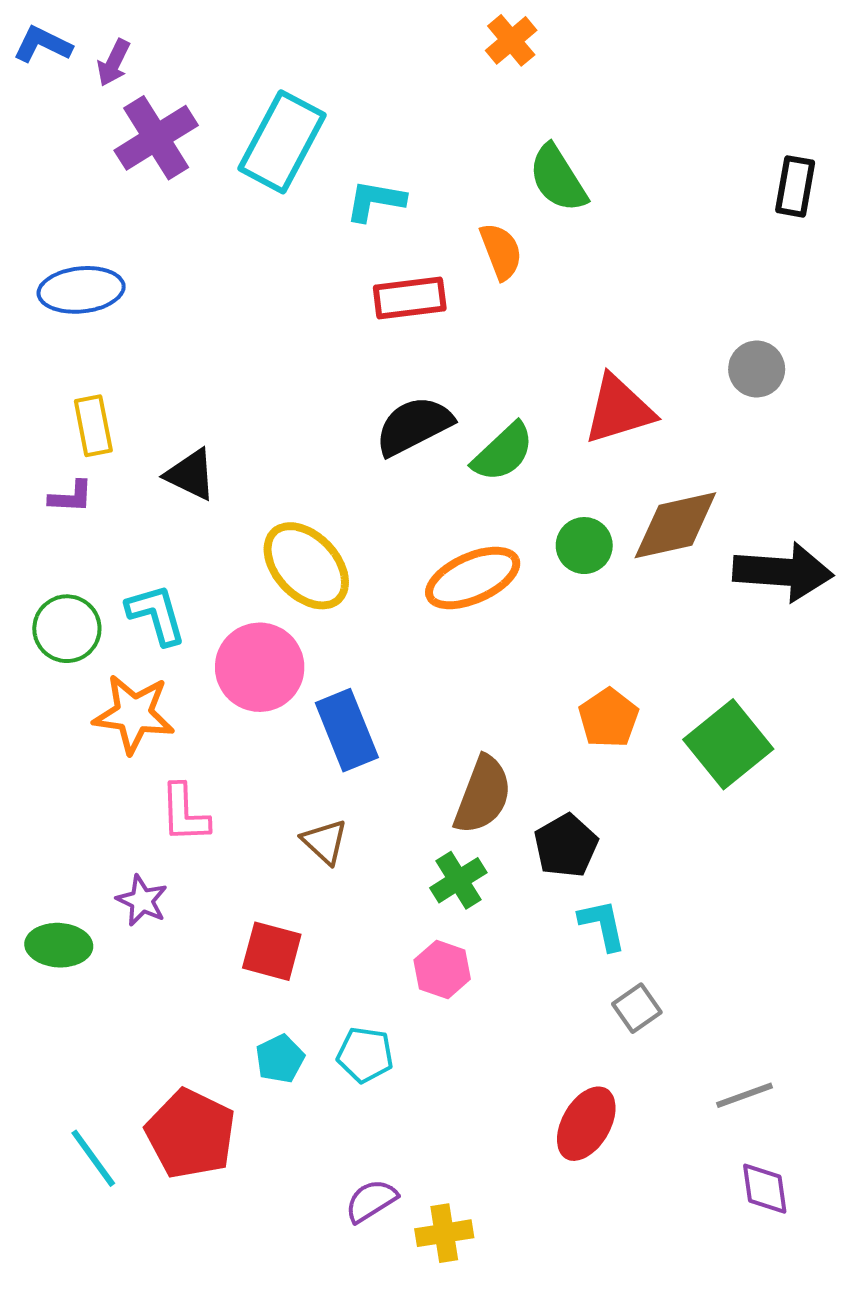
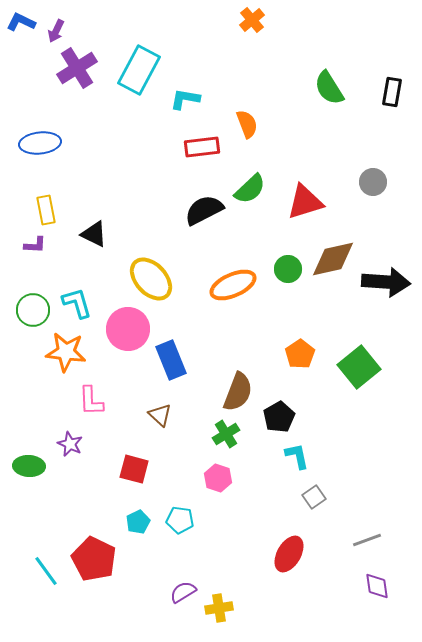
green semicircle: (558, 178) -> (329, 88), moved
green semicircle: (503, 452) -> (250, 189), moved

